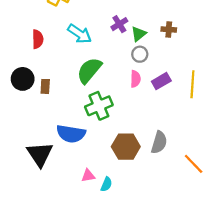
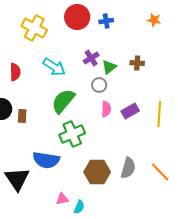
gray circle: (140, 54) -> (99, 85), moved
orange line: (194, 164) -> (160, 172), moved

